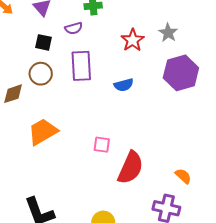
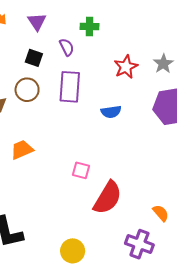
purple semicircle: (74, 28) -> (67, 47), turned -108
orange trapezoid: (43, 132) -> (22, 150), size x0.7

